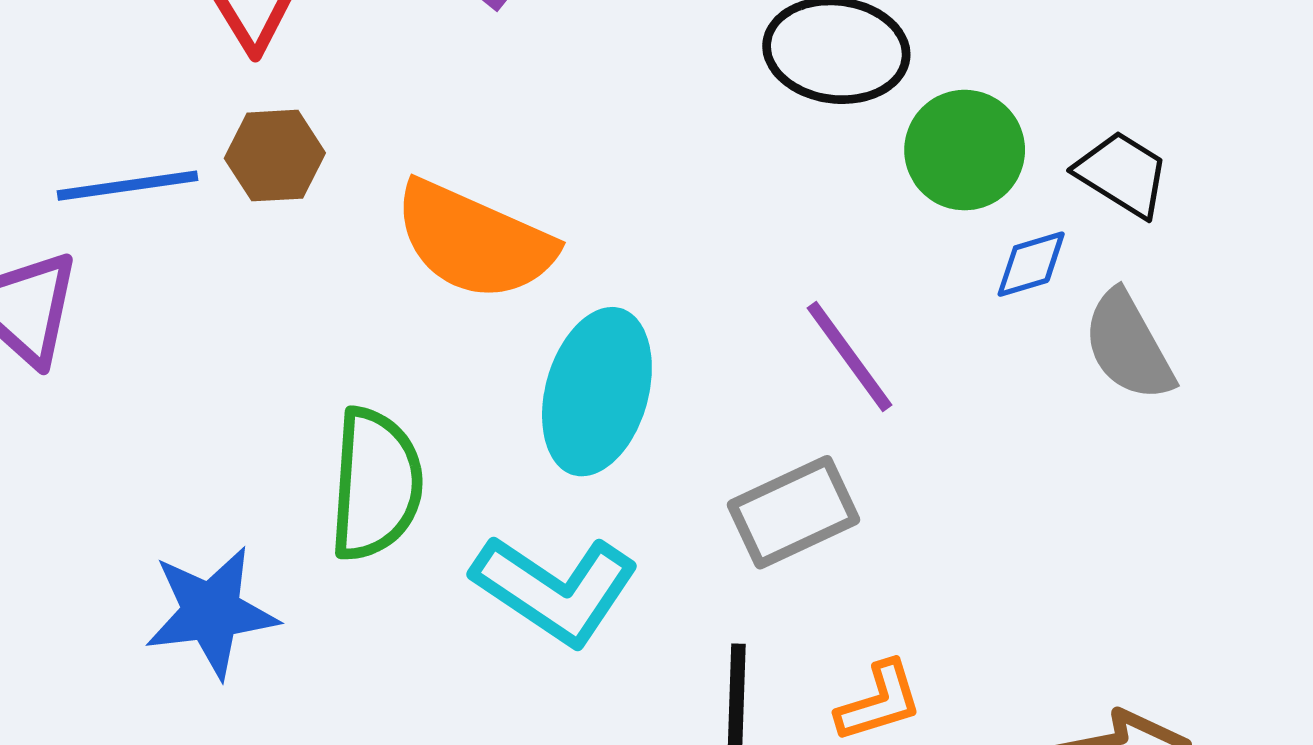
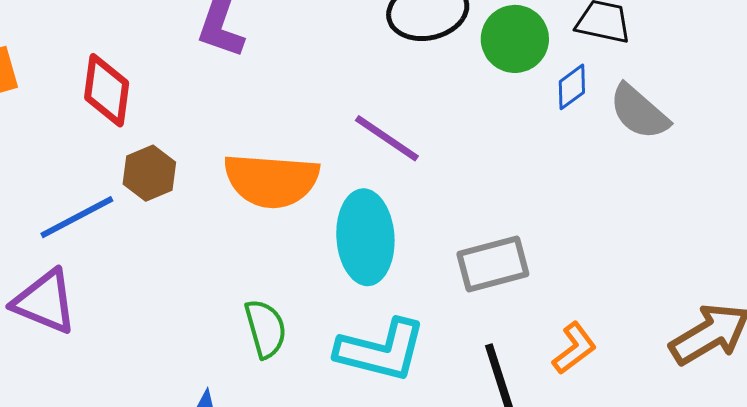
purple line: (849, 357) -> (387, 138), moved
green semicircle: (376, 484) -> (266, 329), size x0.7
gray rectangle: (794, 512) -> (493, 264), turned 30

